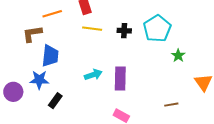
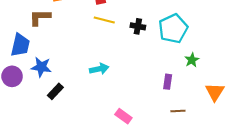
blue trapezoid: (50, 56) -> (20, 45), moved
purple rectangle: (120, 79) -> (168, 82), moved, size x0.6

